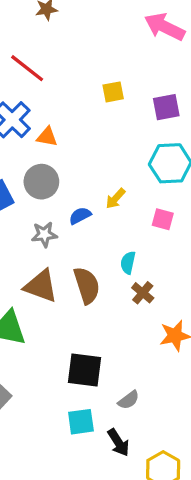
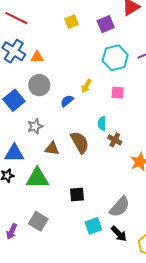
gray star: (44, 234) -> (35, 126), moved
brown triangle: (41, 286) -> (52, 149), size x0.7
black square: (84, 370) -> (77, 195), moved, size x0.7
gray semicircle: (129, 400) -> (120, 207), size x1.6

